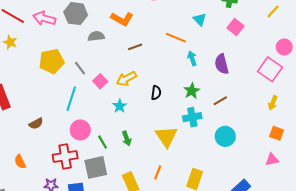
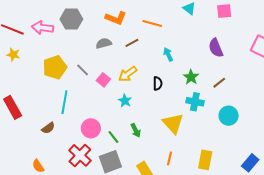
pink square: (236, 27) -> (224, 11), turned -35
gray semicircle: (96, 36) -> (104, 43), moved
orange line: (176, 38) -> (152, 23), moved
cyan arrow: (192, 58) -> (168, 54), moved
cyan line: (71, 99) -> (64, 102), moved
cyan cross: (192, 117) -> (195, 102), turned 30
red cross: (65, 157) -> (80, 155), turned -30

